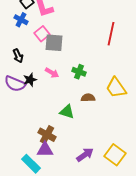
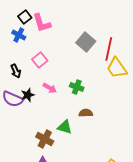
pink square: (42, 34) -> (40, 60), moved
gray square: (54, 43) -> (86, 42), moved, turned 36
yellow trapezoid: (116, 88) -> (117, 68), moved
brown cross: (47, 135) -> (45, 139), moved

